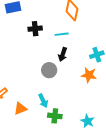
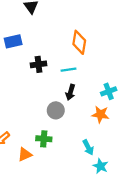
cyan arrow: (43, 101) -> (88, 147), moved
green cross: (55, 116) -> (44, 139), moved

